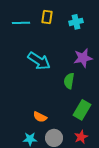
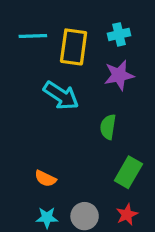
yellow rectangle: (47, 17) -> (74, 47), moved, size x1.6
purple star: (83, 58) -> (119, 75), moved
orange semicircle: (40, 117) -> (45, 179), moved

